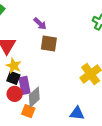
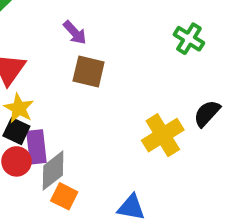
orange square: (28, 111) -> (64, 196), moved

